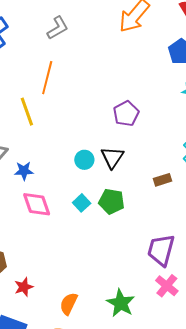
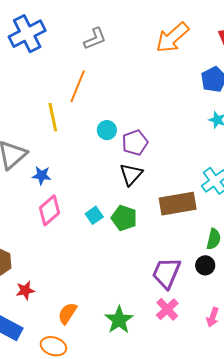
purple pentagon: (126, 114) -> (135, 143), moved
cyan circle: (84, 160) -> (107, 130), moved
brown rectangle: (162, 180) -> (178, 204), size x2.0
pink diamond: (37, 204) -> (50, 210), turned 60

